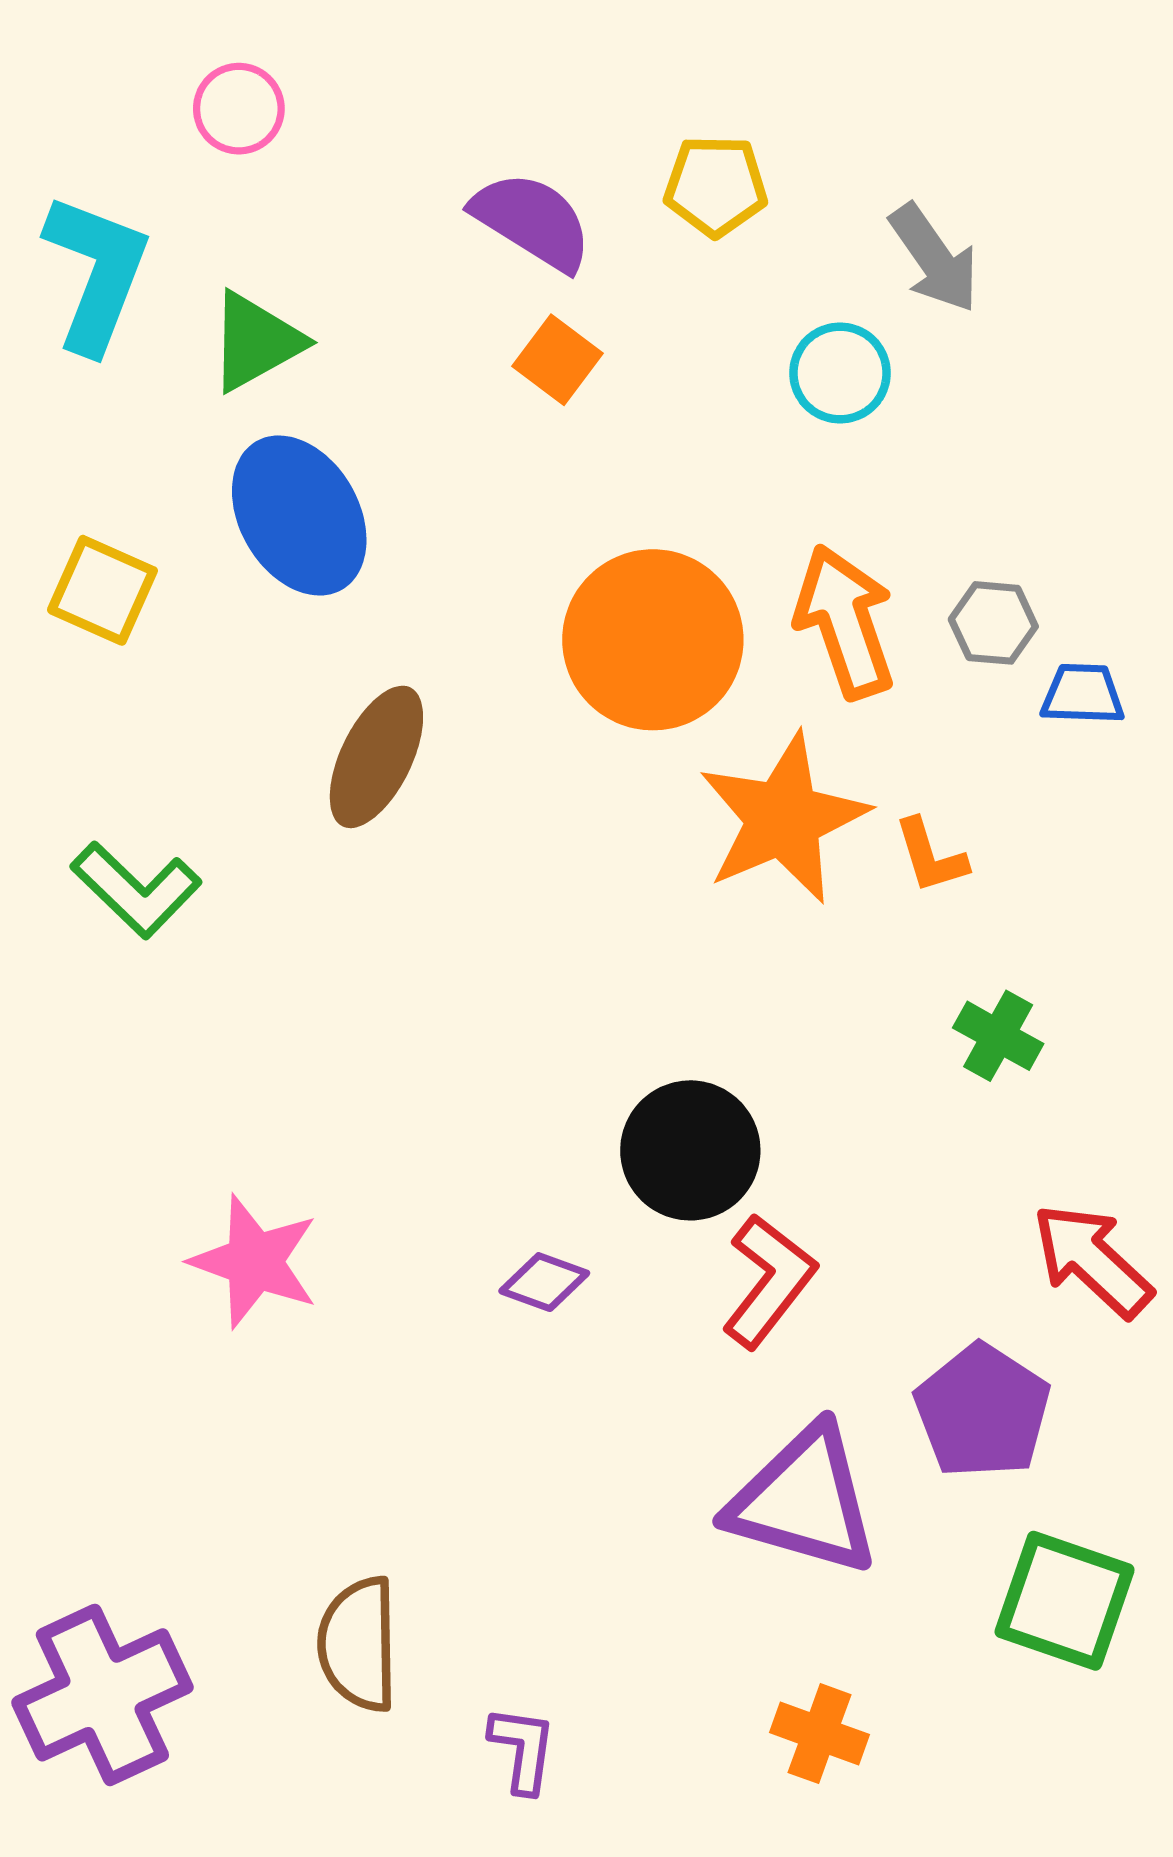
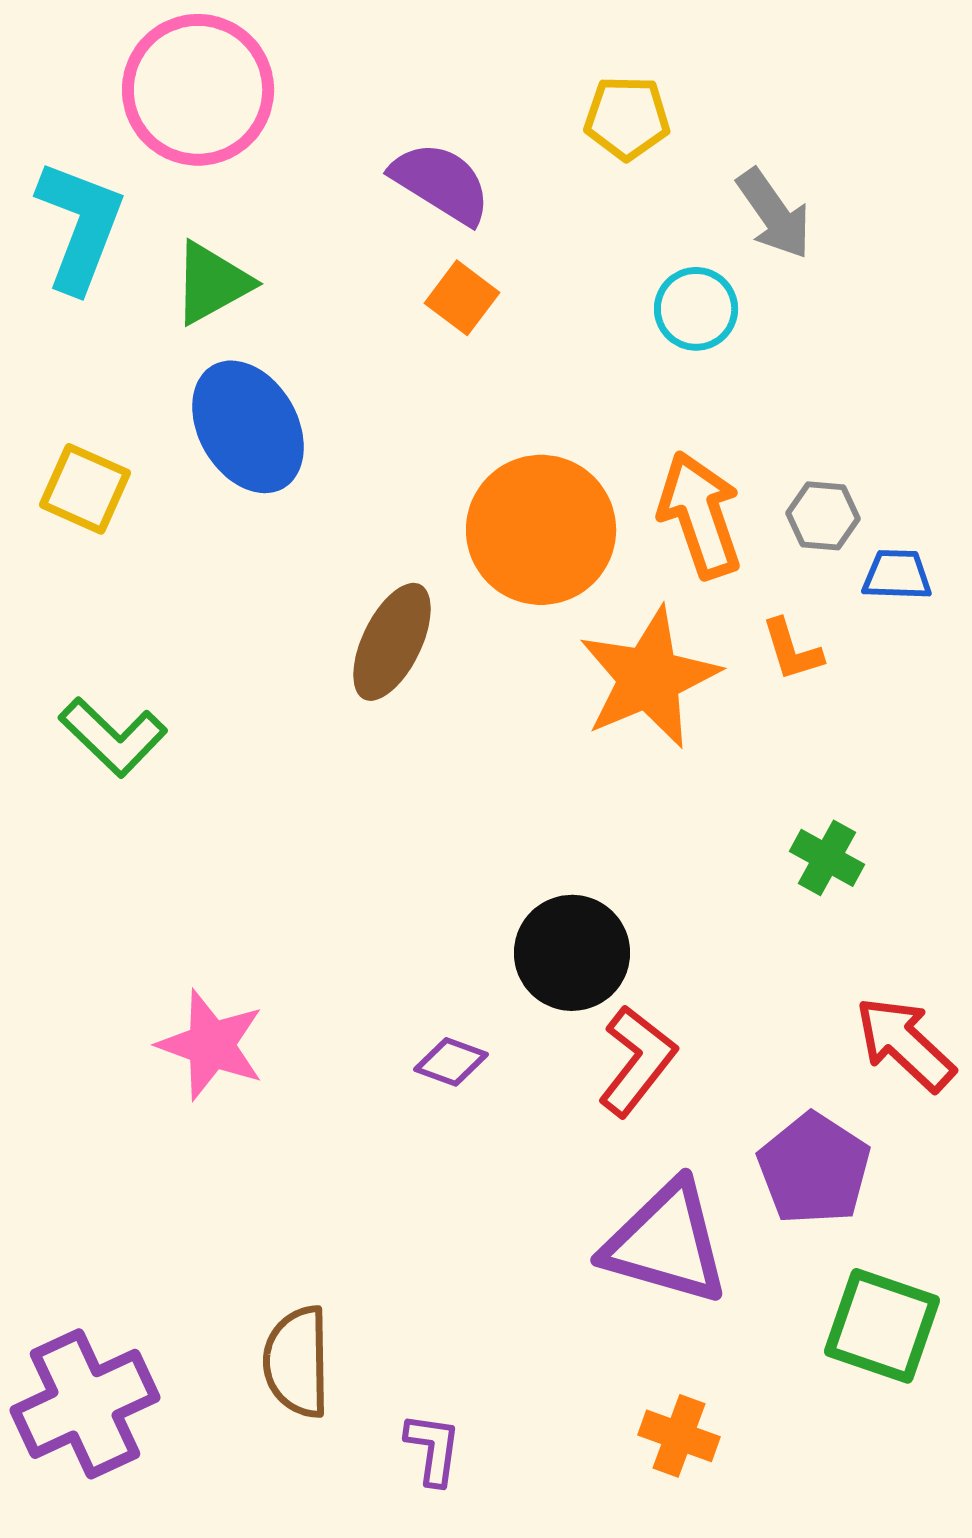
pink circle: (239, 109) -> (198, 90), size x2.0
yellow pentagon: (716, 186) -> (627, 118), moved
brown ellipse: (376, 757) -> (392, 642), moved
orange L-shape: (931, 856) -> (792, 650), moved

